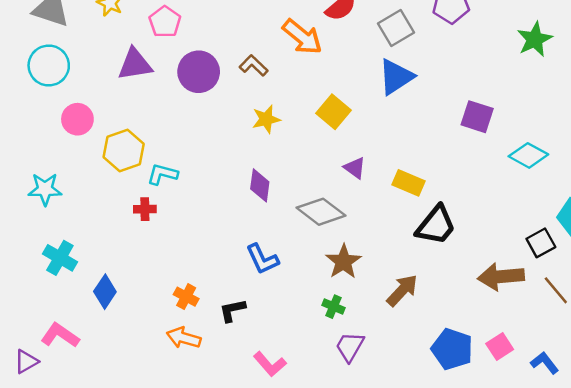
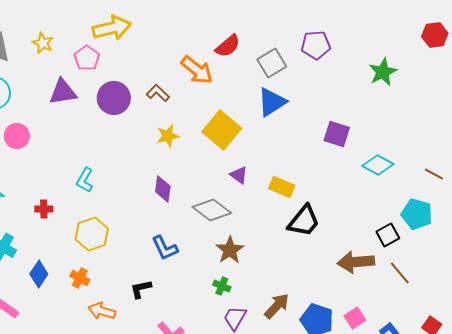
yellow square: (334, 112) -> (222, 130), size x1.4
yellow hexagon: (124, 150) -> (92, 234), moved
cyan L-shape: (162, 174) -> (85, 180), turned -75
red cross: (145, 209) -> (44, 209), moved
brown arrow: (402, 290) -> (277, 306), moved
orange cross: (186, 297) -> (80, 278), moved

